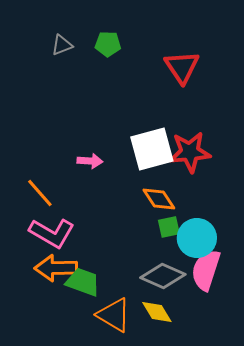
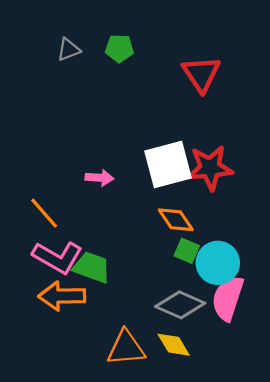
green square: (169, 227) -> (187, 251), turned 35
green trapezoid: (83, 282) -> (92, 267), moved
orange triangle: (114, 315) -> (126, 348), turned -36

